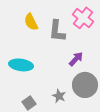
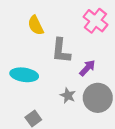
gray L-shape: (57, 31) -> (61, 51), moved
gray star: (59, 96) -> (68, 96), moved

